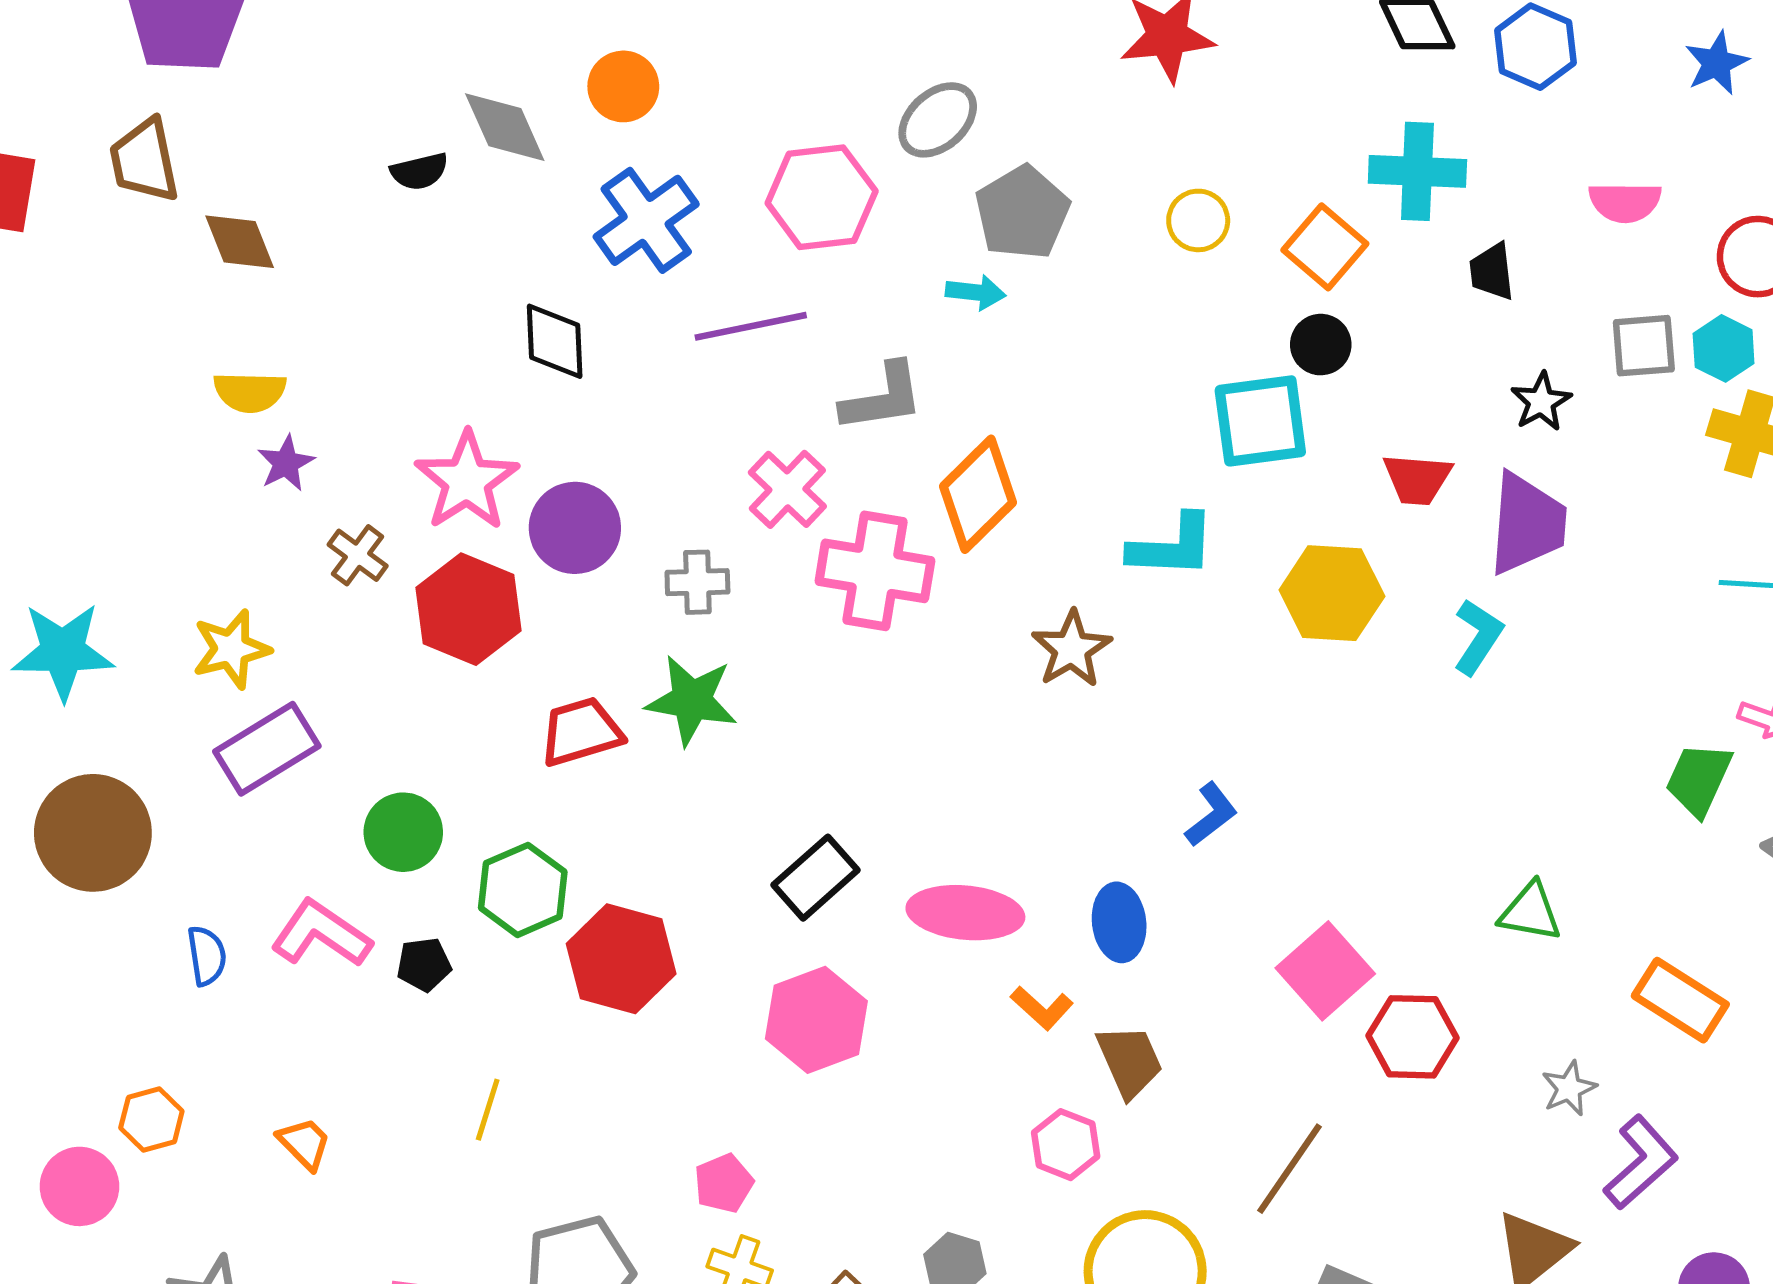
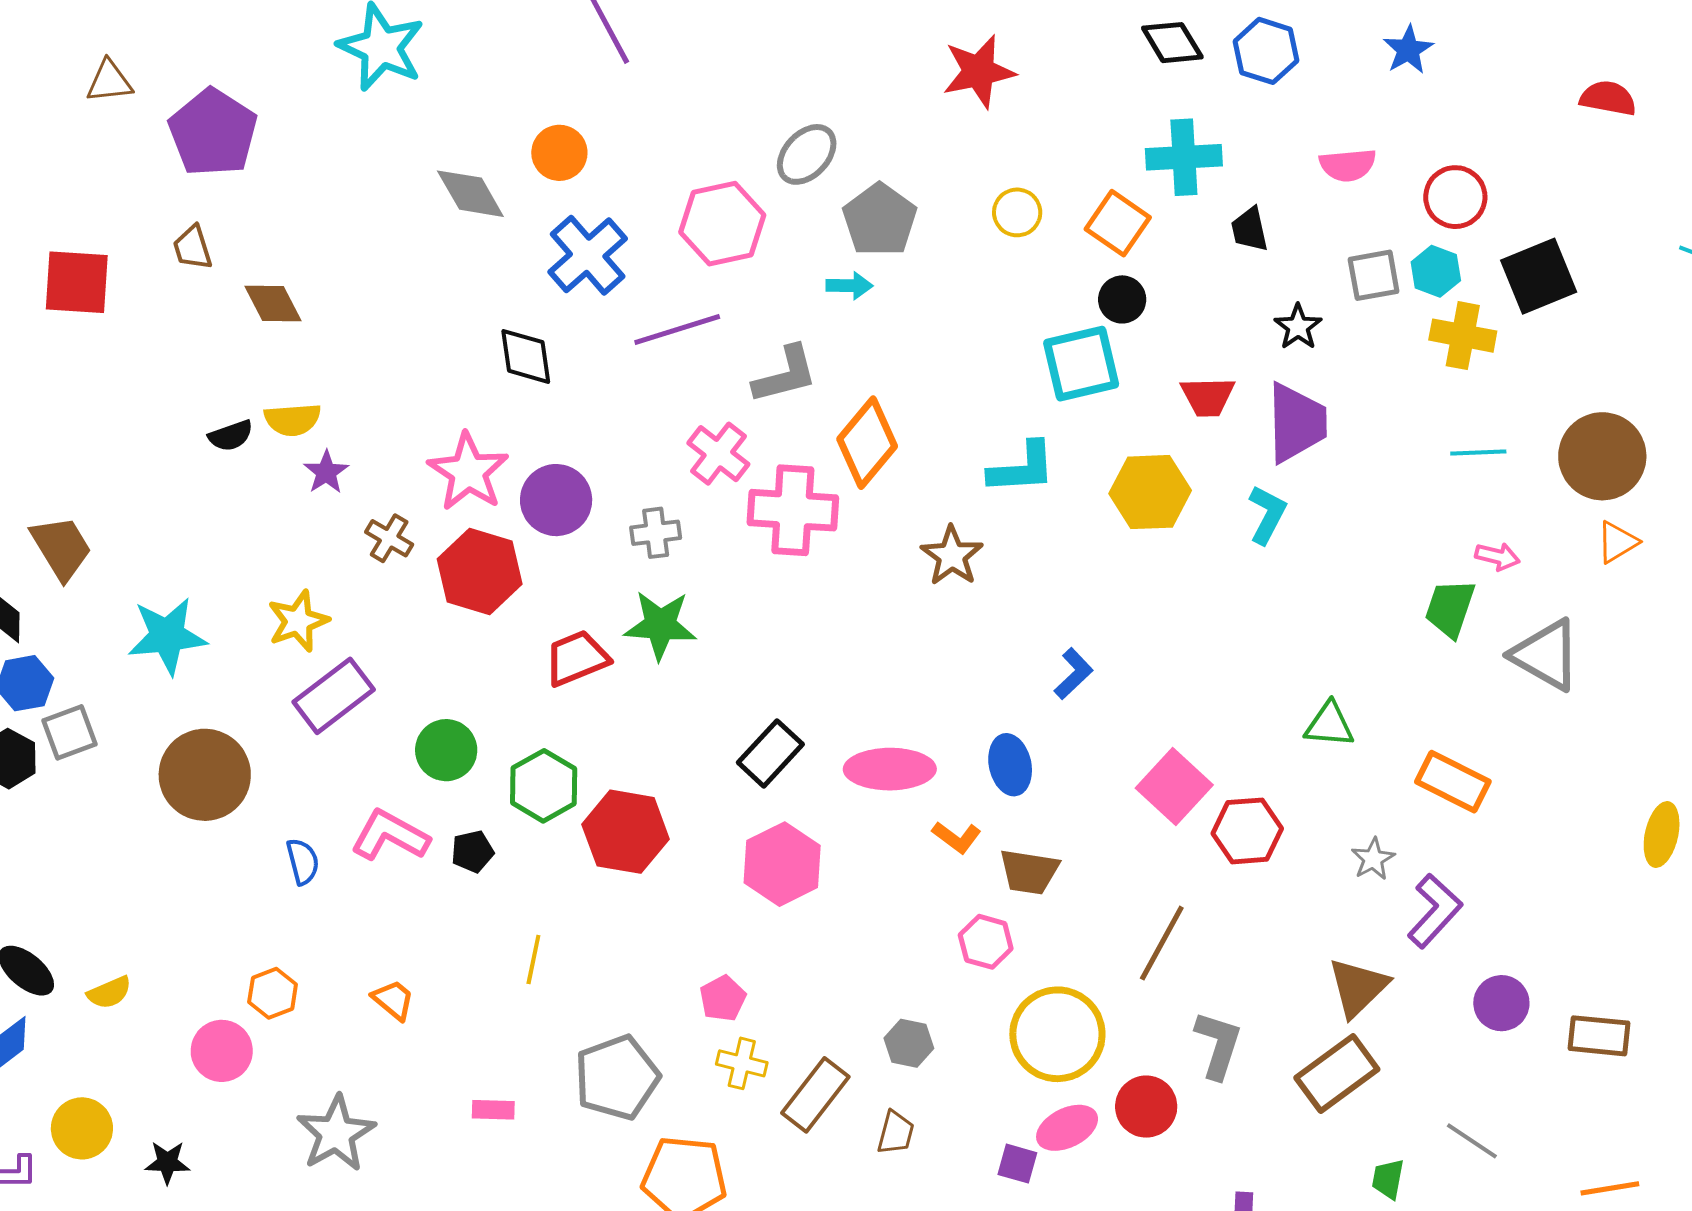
brown trapezoid: (144, 161) -> (193, 248), size x0.7
black semicircle: (419, 171) -> (231, 436), moved
brown trapezoid: (1130, 1061) -> (1029, 872), turned 128

